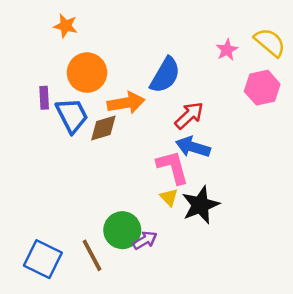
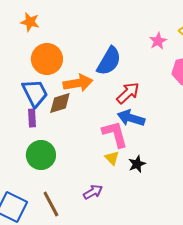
purple rectangle: (44, 98) -> (32, 118), moved
black star: (200, 205) -> (137, 164), size x0.6
green circle: (122, 230) -> (41, 155), moved

